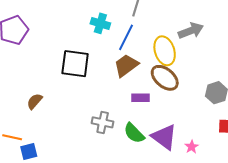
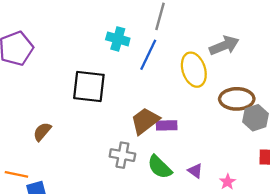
brown trapezoid: (126, 65) -> (145, 121), moved
brown ellipse: (165, 78) -> (237, 99), moved, turned -40
purple triangle: (164, 137) -> (195, 171), size x0.5

